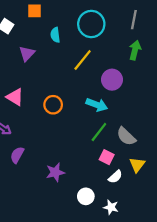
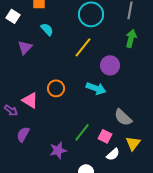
cyan semicircle: (55, 35) -> (47, 29), moved, turned 144
purple triangle: (27, 53) -> (25, 47), moved
pink triangle: (15, 97) -> (30, 100), moved
green line: (99, 132) -> (82, 132), moved

